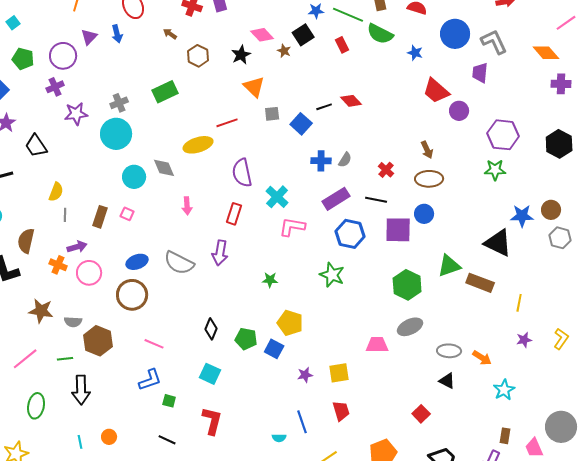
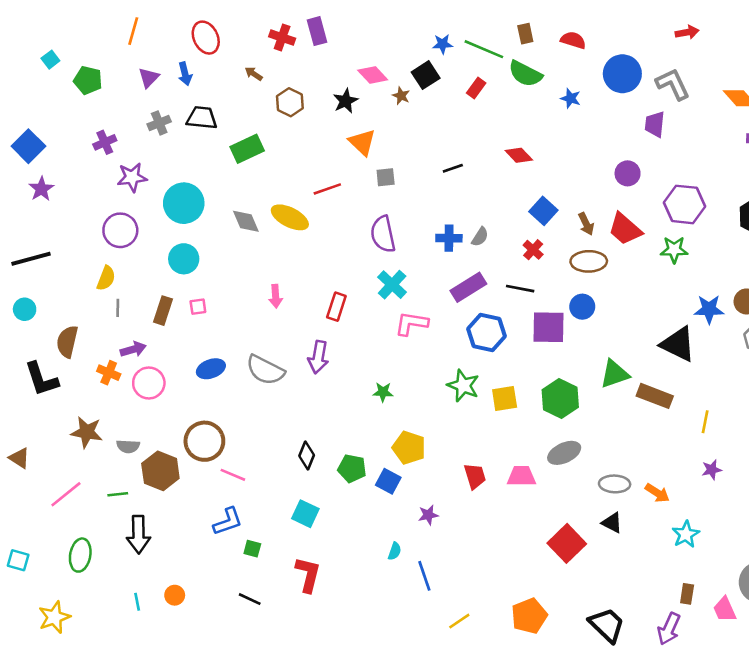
red rectangle: (342, 45) -> (476, 88), turned 63
purple circle: (63, 56) -> (120, 230), moved
green pentagon: (23, 59) -> (88, 80), moved
red trapezoid: (436, 91) -> (625, 229), moved
red diamond: (351, 101) -> (519, 155), moved
gray cross: (119, 103) -> (159, 123), moved
blue square: (301, 124) -> (543, 211), moved
yellow ellipse: (198, 145) -> (290, 217), turned 44
black trapezoid: (36, 146) -> (202, 118), moved, turned 130
gray diamond: (164, 168) -> (246, 221), moved
purple semicircle: (242, 173) -> (383, 234), moved
cyan circle: (134, 177) -> (184, 259), moved
pink square: (127, 214) -> (198, 307), turned -32
brown circle: (132, 295) -> (204, 441), moved
yellow square: (339, 373) -> (505, 399), moved
red trapezoid: (341, 411) -> (475, 476), moved
red square: (421, 414) -> (567, 543), moved, size x1.6
cyan semicircle: (279, 438) -> (395, 551), moved, turned -72

